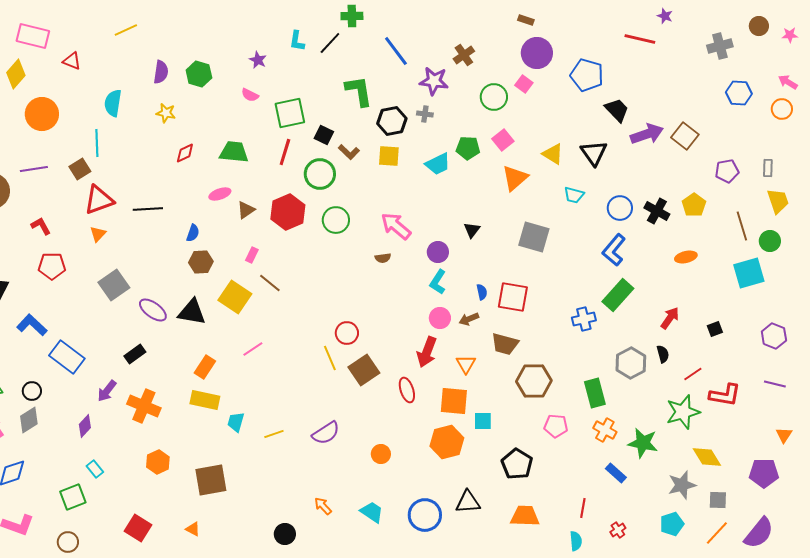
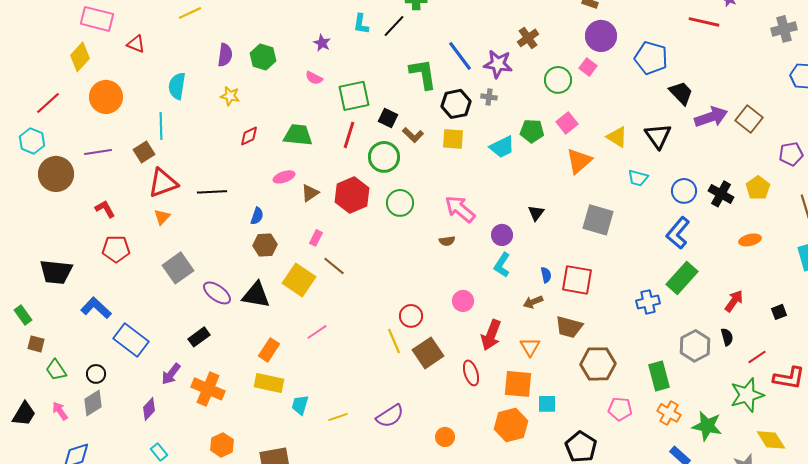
blue line: (396, 51) -> (460, 56), moved
pink circle: (440, 318) -> (463, 301), moved

